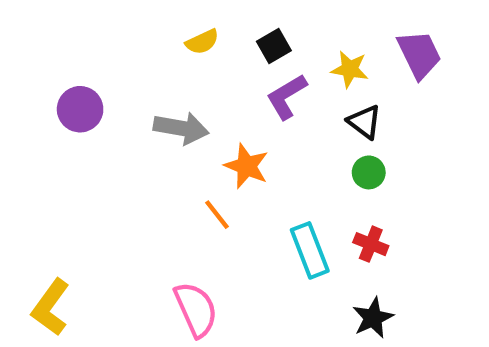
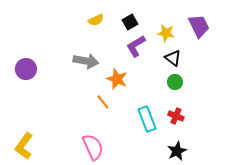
purple circle: (80, 109) -> (26, 69), moved

